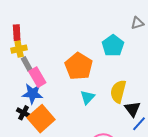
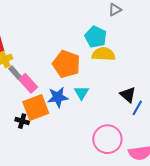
yellow semicircle: (118, 91) -> (104, 54), moved, turned 90
blue star: (33, 94) -> (58, 97), moved
orange square: (41, 119) -> (36, 107), moved, turned 32

